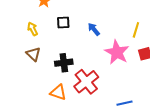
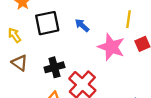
black square: (63, 23) -> (47, 23), size x1.6

